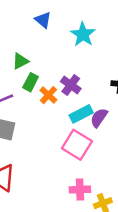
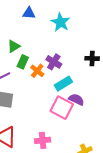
blue triangle: (43, 20) -> (29, 13), turned -32
purple semicircle: (99, 118) -> (76, 100), moved, turned 84
pink cross: (80, 190) -> (43, 140), moved

